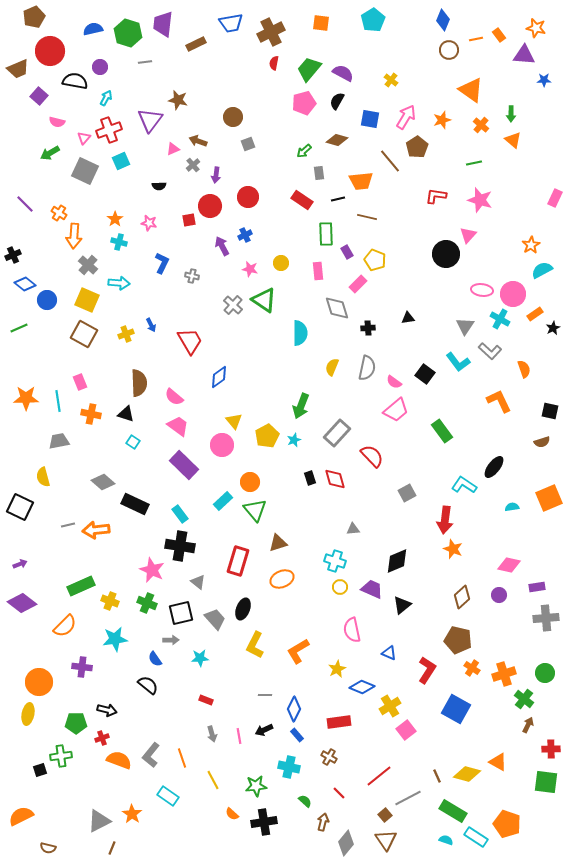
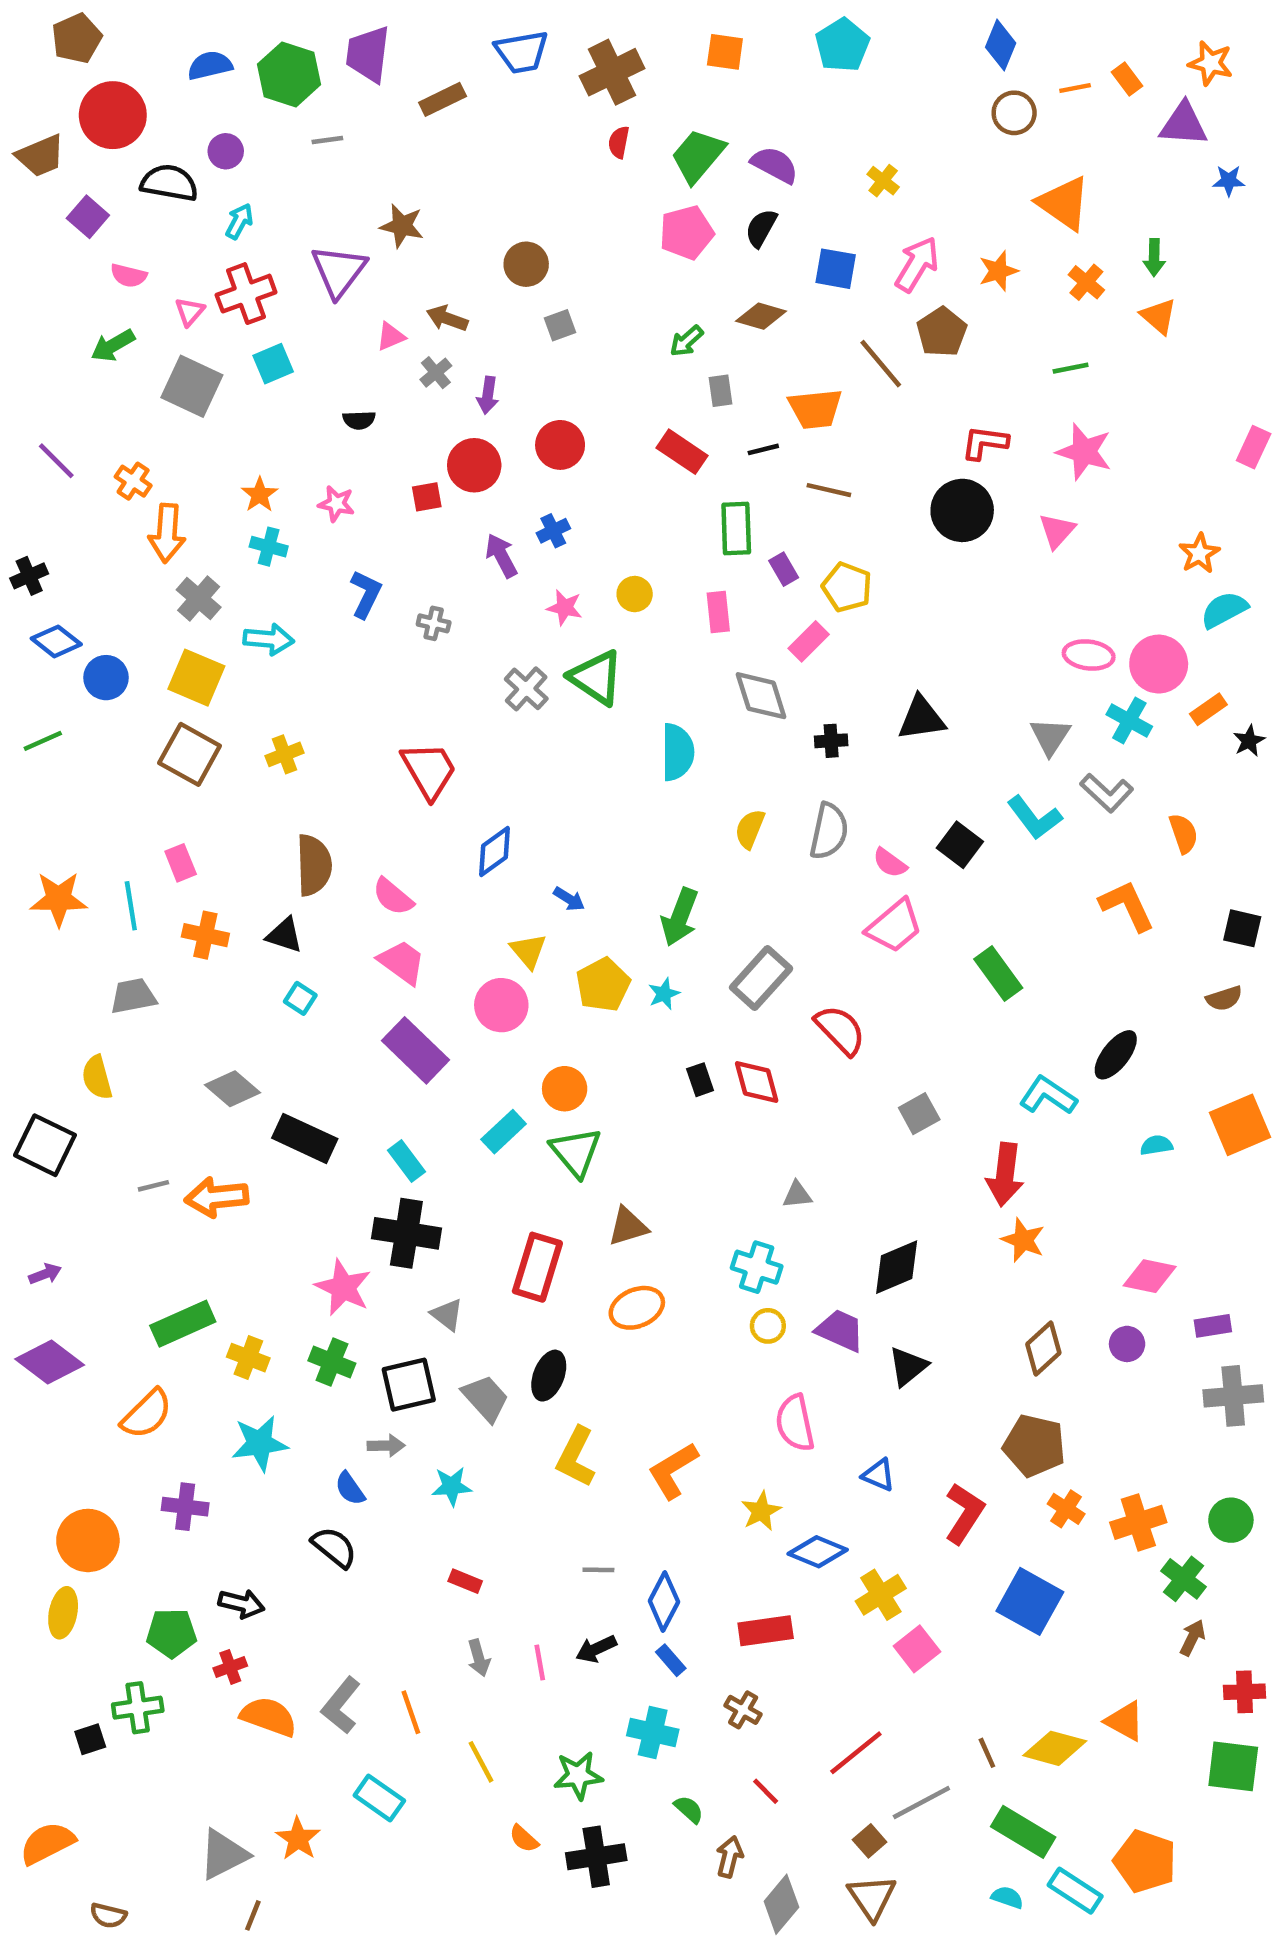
black circle: (446, 254) -> (962, 510), moved
black triangle: (408, 318) -> (921, 718), size x1.6
blue arrow: (151, 325) -> (569, 899), moved, turned -32

